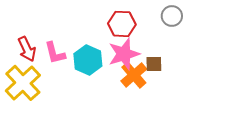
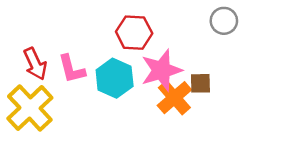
red hexagon: (122, 24) -> (134, 33), moved

